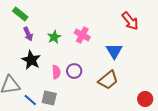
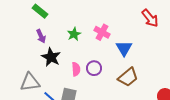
purple arrow: (28, 34) -> (41, 36), moved
blue triangle: (114, 51) -> (124, 48), moved

